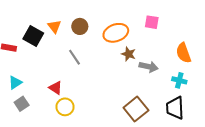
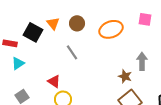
brown star: (128, 54) -> (125, 76), moved
gray arrow: (149, 67) -> (142, 61), turned -102
cyan triangle: (15, 83) -> (18, 63), moved

